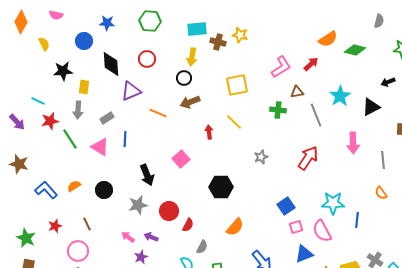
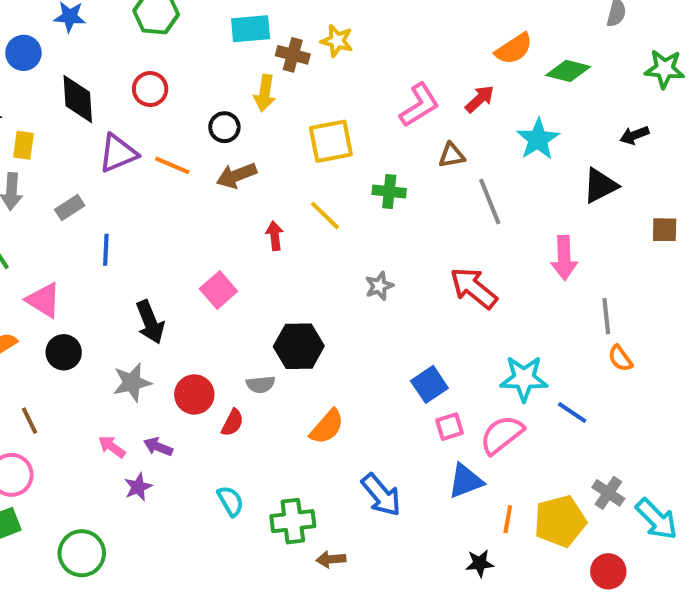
yellow arrow: (192, 57) -> (265, 93), moved
cyan star: (340, 96) -> (538, 139), moved
green cross: (278, 110) -> (389, 191), moved
orange line: (158, 113) -> (172, 165), moved
pink triangle: (100, 147) -> (44, 300), moved
red arrow: (308, 158) -> (474, 288), turned -85
gray line: (383, 160) -> (606, 316), moved
blue line: (357, 220) -> (572, 413), turned -63
pink semicircle: (322, 231) -> (502, 435), turned 80
gray semicircle: (202, 247) -> (261, 384), moved, turned 56

